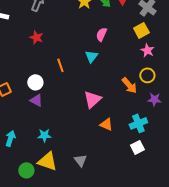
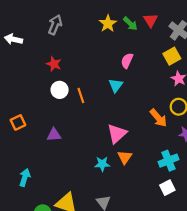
white circle: (35, 82) -> (60, 90), moved
purple triangle: (36, 100) -> (54, 135), turned -32
orange triangle: (106, 124) -> (125, 157), moved, turned 40
cyan star: (44, 135) -> (102, 164), moved

